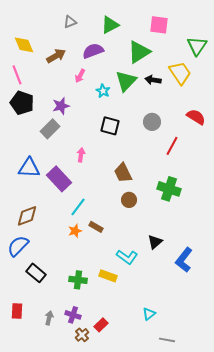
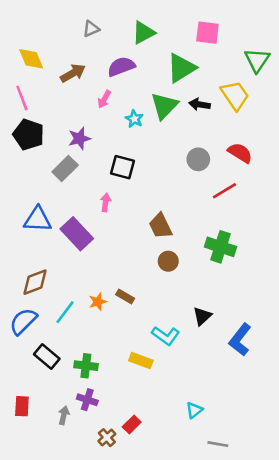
red semicircle: (196, 117) -> (240, 153), moved
black square: (110, 126) -> (123, 167), moved
red line: (172, 146) -> (224, 191), turned 30
cyan line: (78, 207) -> (65, 312), moved
green cross: (78, 280) -> (86, 366), moved
purple cross: (73, 315) -> (87, 400), moved

